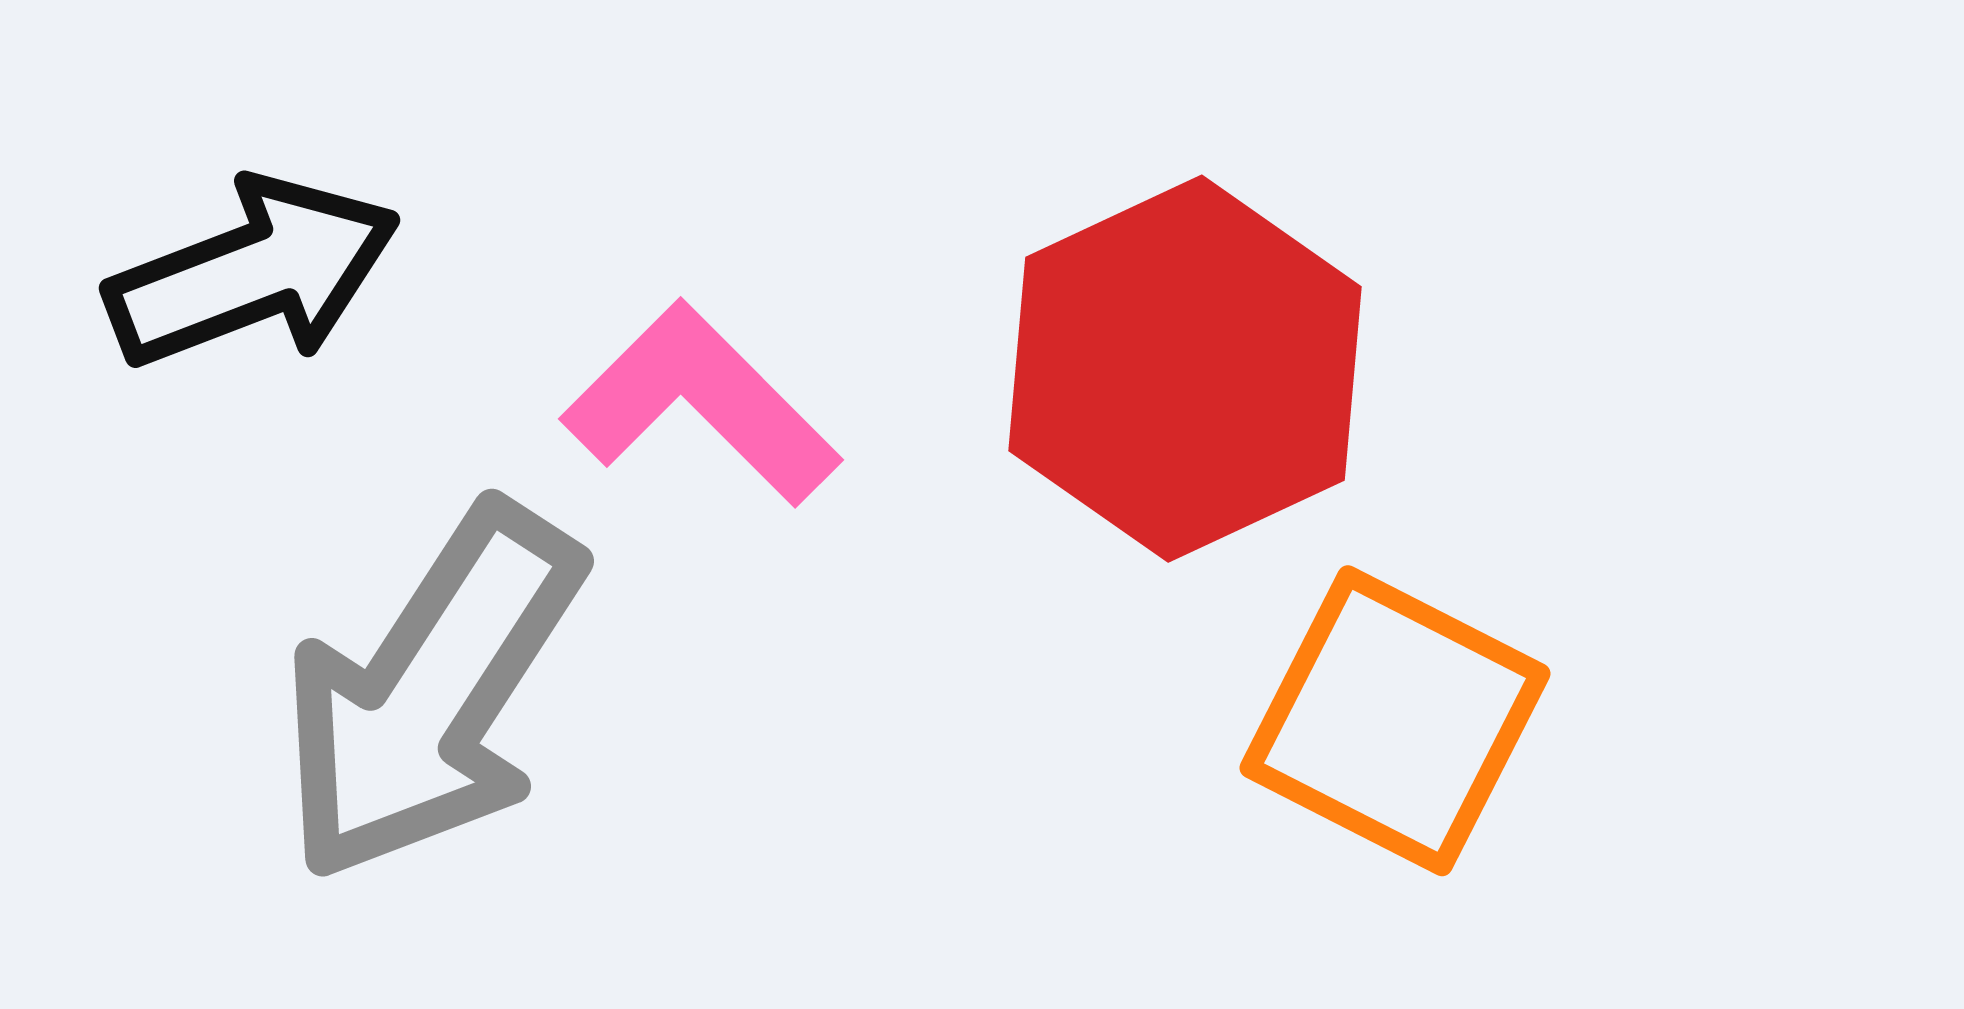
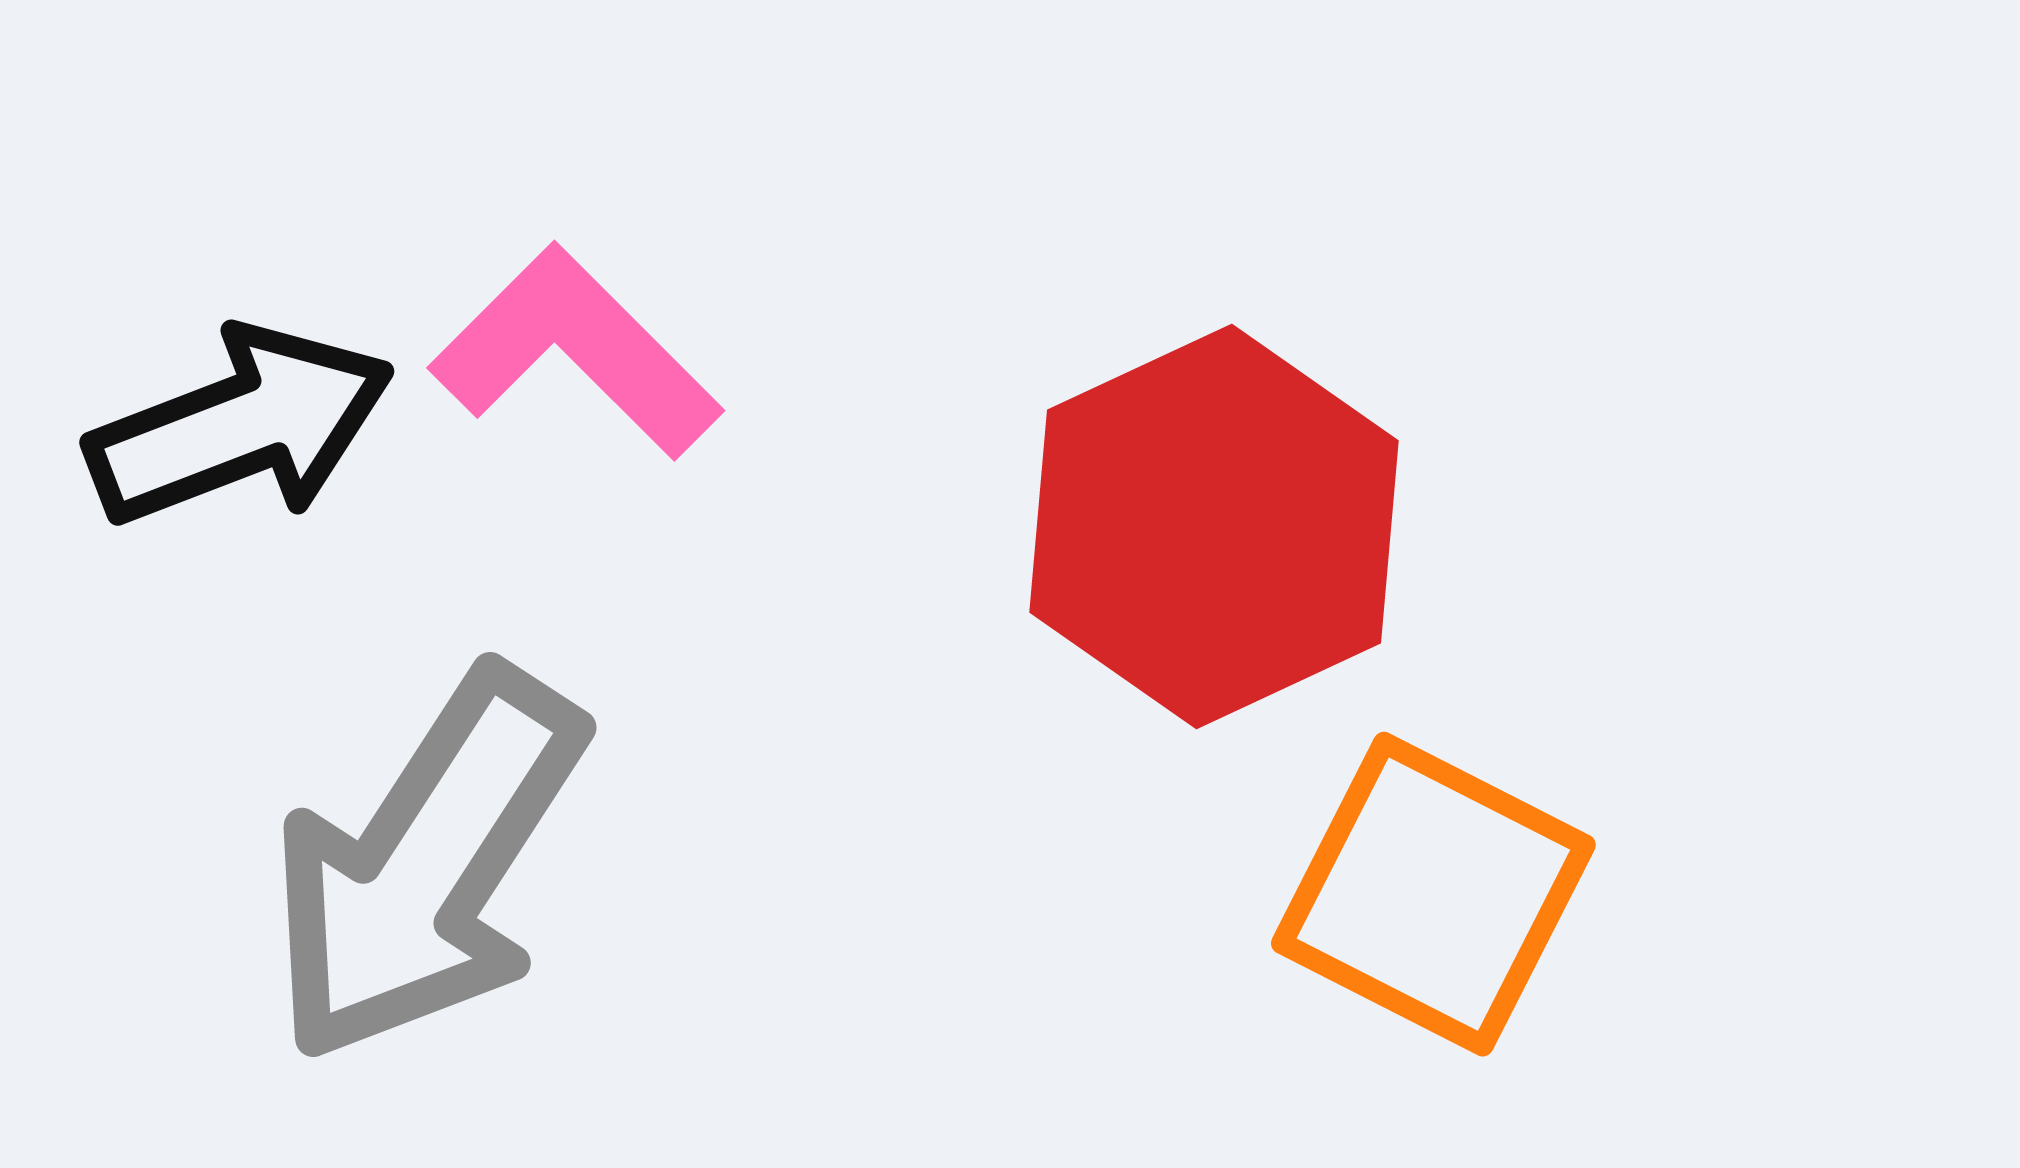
pink L-shape: (701, 404) -> (576, 352), moved

